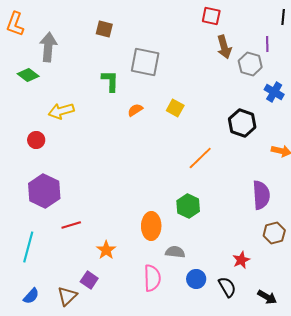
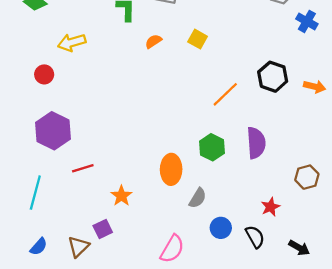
black hexagon: (242, 123) -> (273, 77), moved
purple semicircle: (261, 195) -> (256, 143), moved
gray semicircle: (175, 252) -> (198, 198), turned 114
pink semicircle: (152, 278) -> (172, 249), moved, turned 32
purple square: (89, 280) -> (103, 229), turned 30

